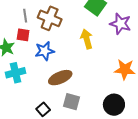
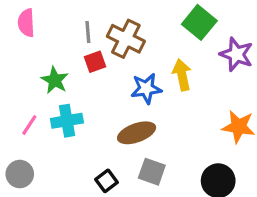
red square: (23, 35) -> (95, 62), moved, turned -32
blue star: (45, 51) -> (146, 88), moved

